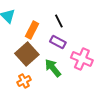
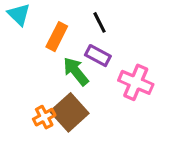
brown square: (27, 54) -> (69, 112), moved
green arrow: (53, 68) -> (76, 71), moved

